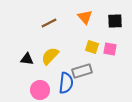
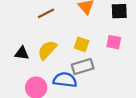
yellow square: (92, 47) -> (82, 44), moved
blue semicircle: (66, 83) -> (65, 80), turned -90

